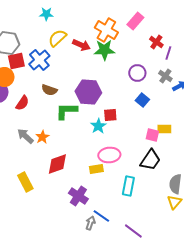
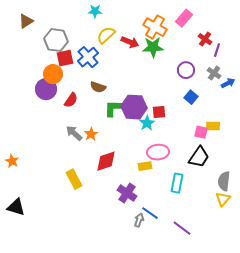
purple hexagon: (88, 92) -> (134, 107), moved

